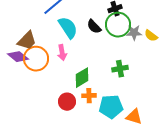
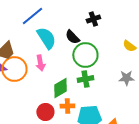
green circle: (118, 25) -> (85, 55), moved
gray star: (134, 33) -> (126, 78), moved
green cross: (120, 69) -> (85, 79), moved

